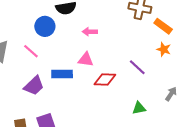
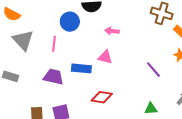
pink line: (31, 51) -> (54, 44), turned 49
red diamond: (105, 79) -> (102, 97), moved
purple trapezoid: (34, 86) -> (53, 77), turned -130

